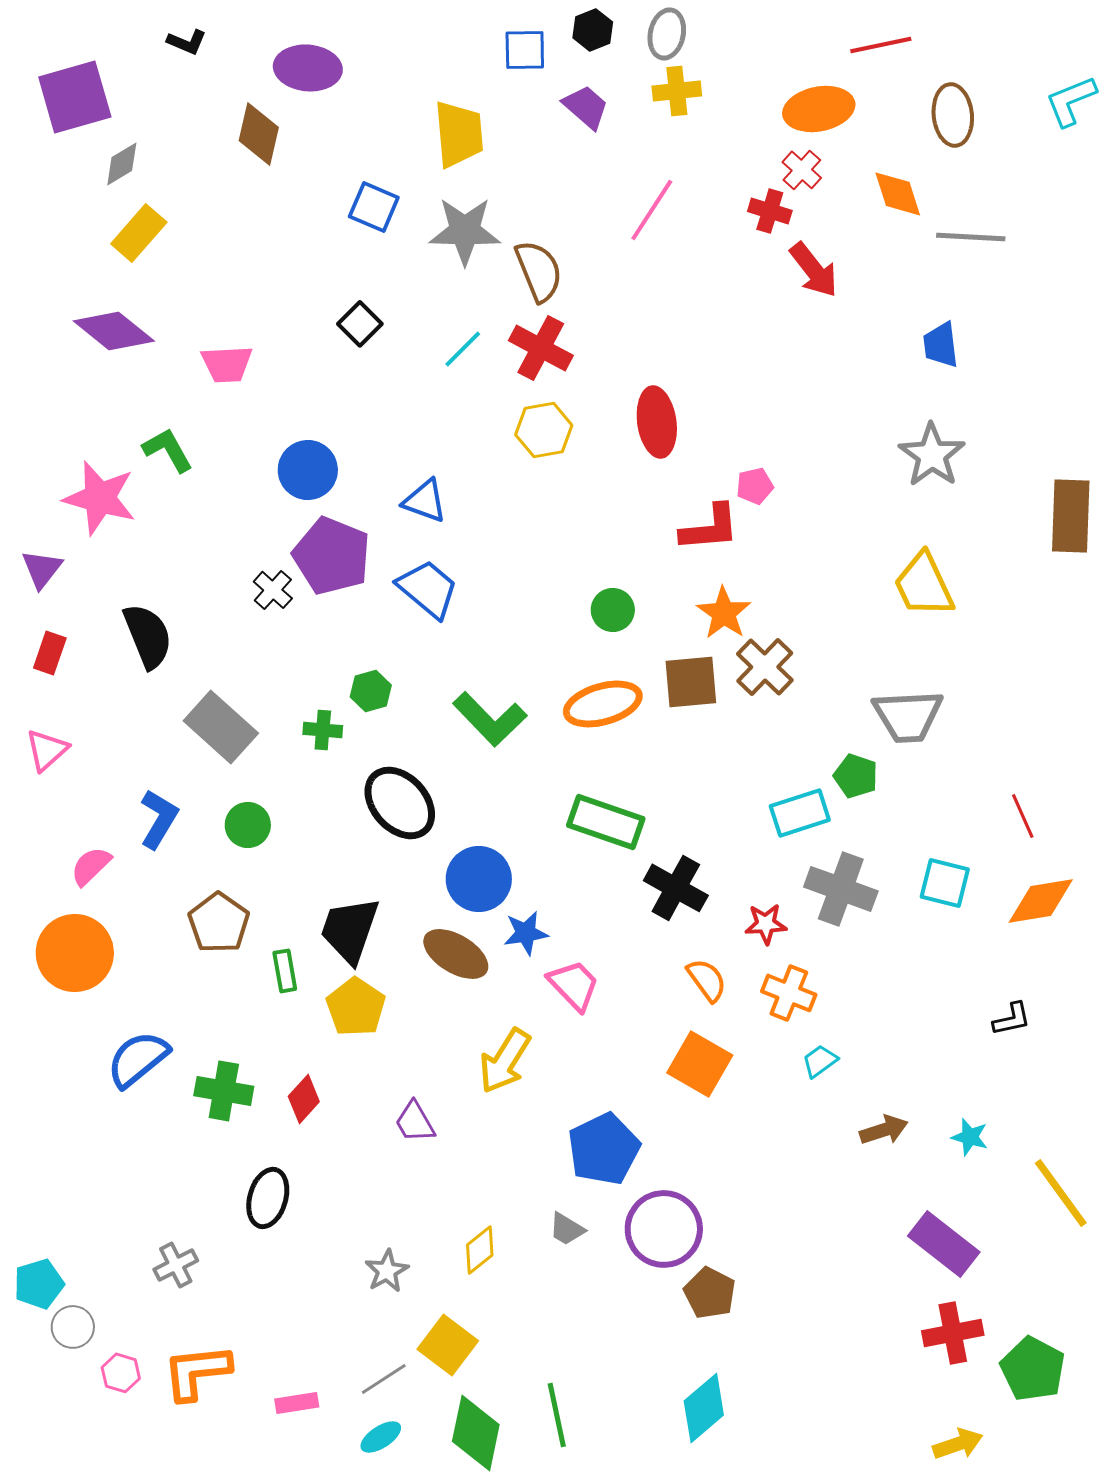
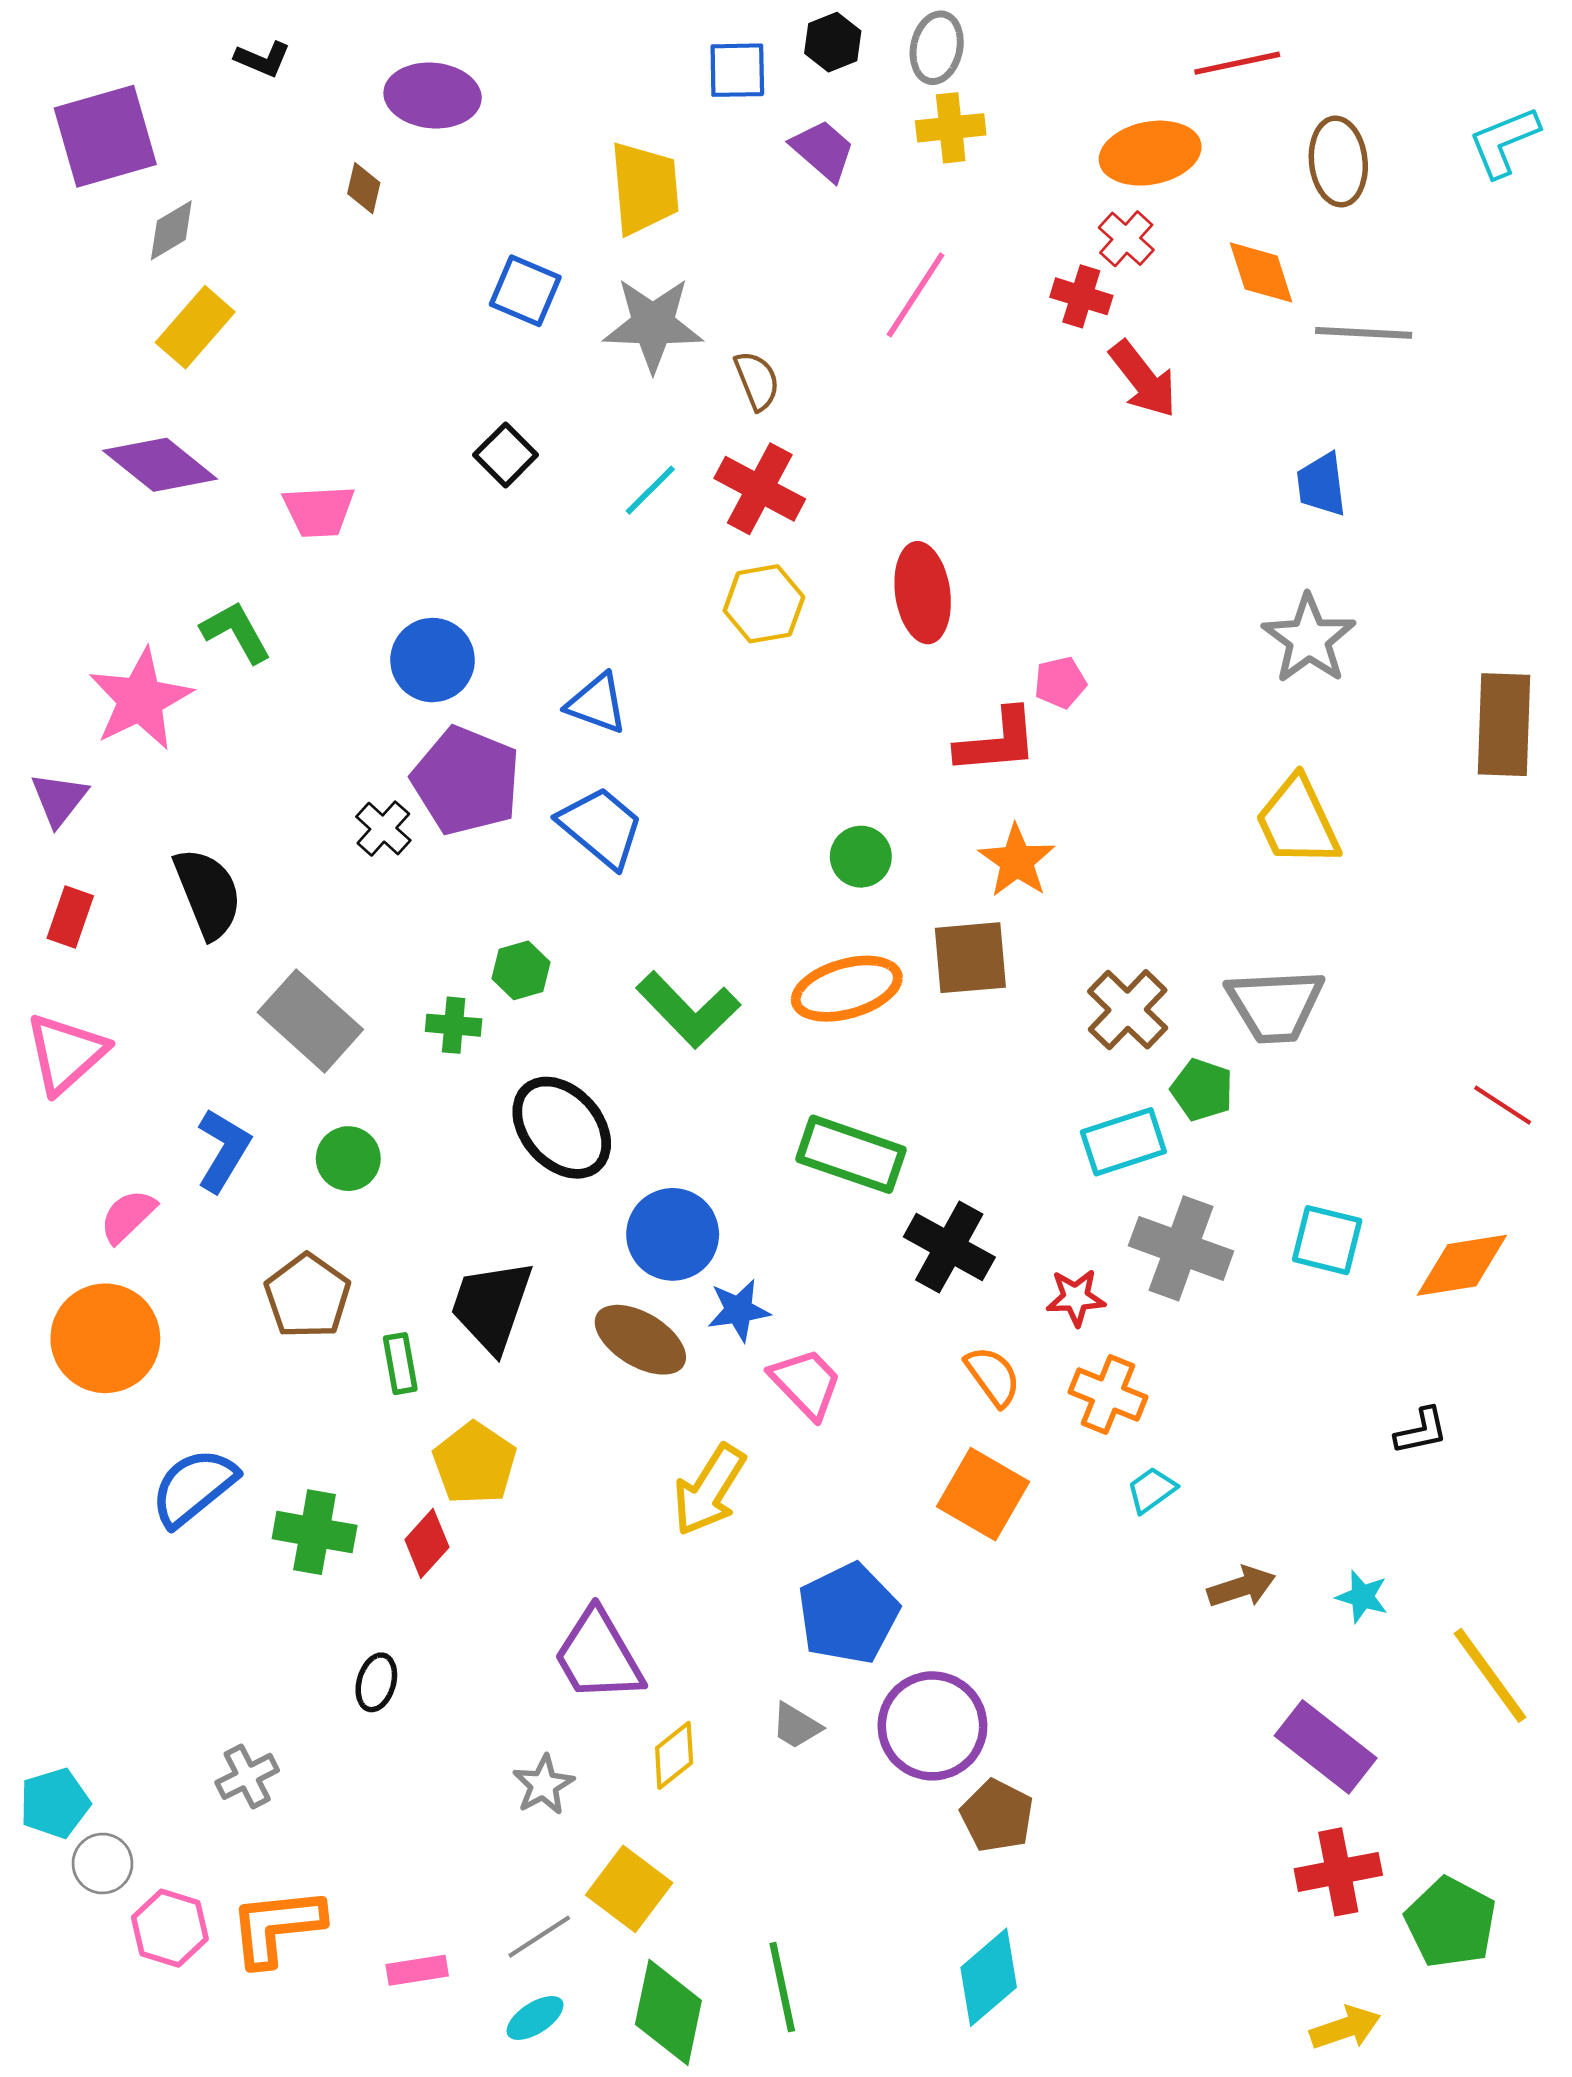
brown diamond: (259, 134) -> (364, 188), size x0.6
brown semicircle: (539, 271) -> (757, 381), size x0.7
pink star: (100, 498) -> (140, 699), turned 30
brown cross: (765, 667) -> (1128, 1010), moved
pink triangle: (47, 750) -> (66, 1053), size x1.4
red line: (1023, 816) -> (1503, 1105), moved, turned -33
yellow pentagon: (356, 1007) -> (475, 1463), moved
purple trapezoid: (415, 1122) -> (598, 1656), moved, size x1.6
black ellipse: (268, 1198) -> (376, 1682), size x0.7
pink hexagon: (121, 1373) -> (170, 1928), size x1.4

